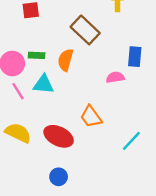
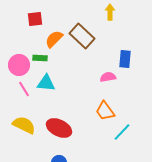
orange semicircle: (65, 60) -> (54, 39), moved, turned 30
orange trapezoid: (91, 117) -> (105, 111), moved

